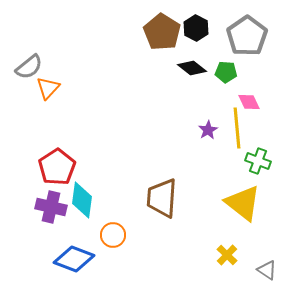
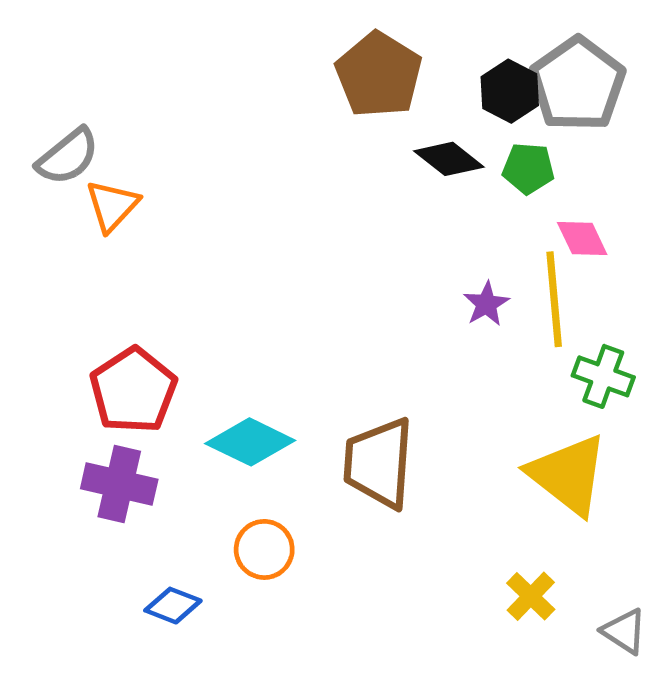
black hexagon: (196, 28) -> (510, 91), moved
cyan diamond: (82, 200) -> (250, 442), moved, turned -72
blue diamond: (74, 259) -> (173, 606), size x0.6

